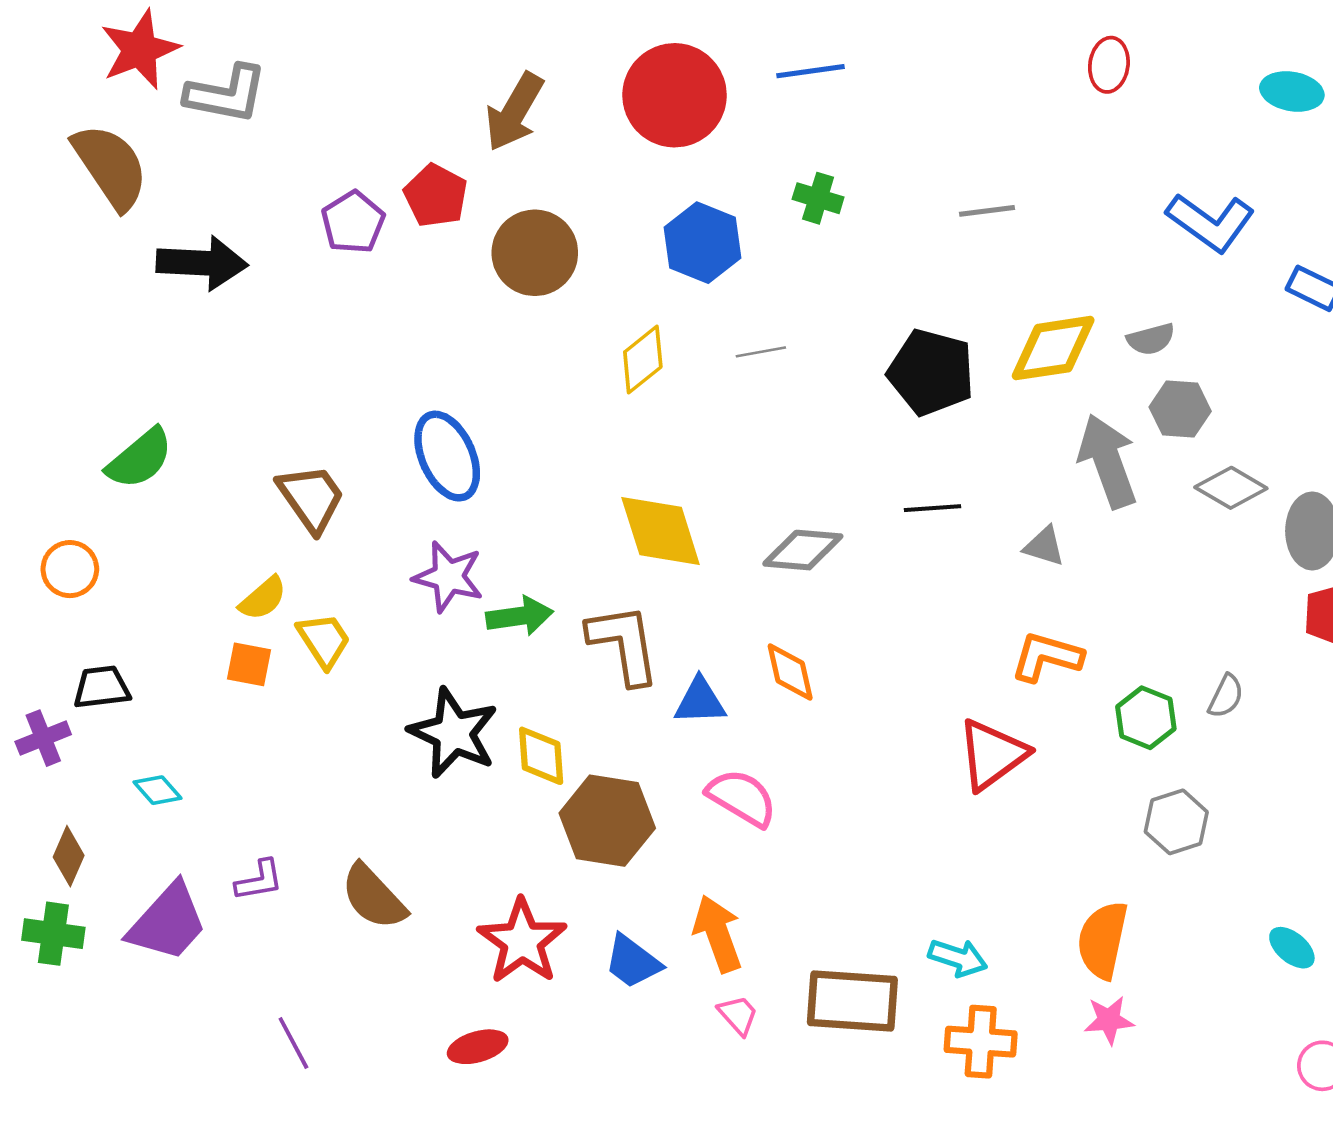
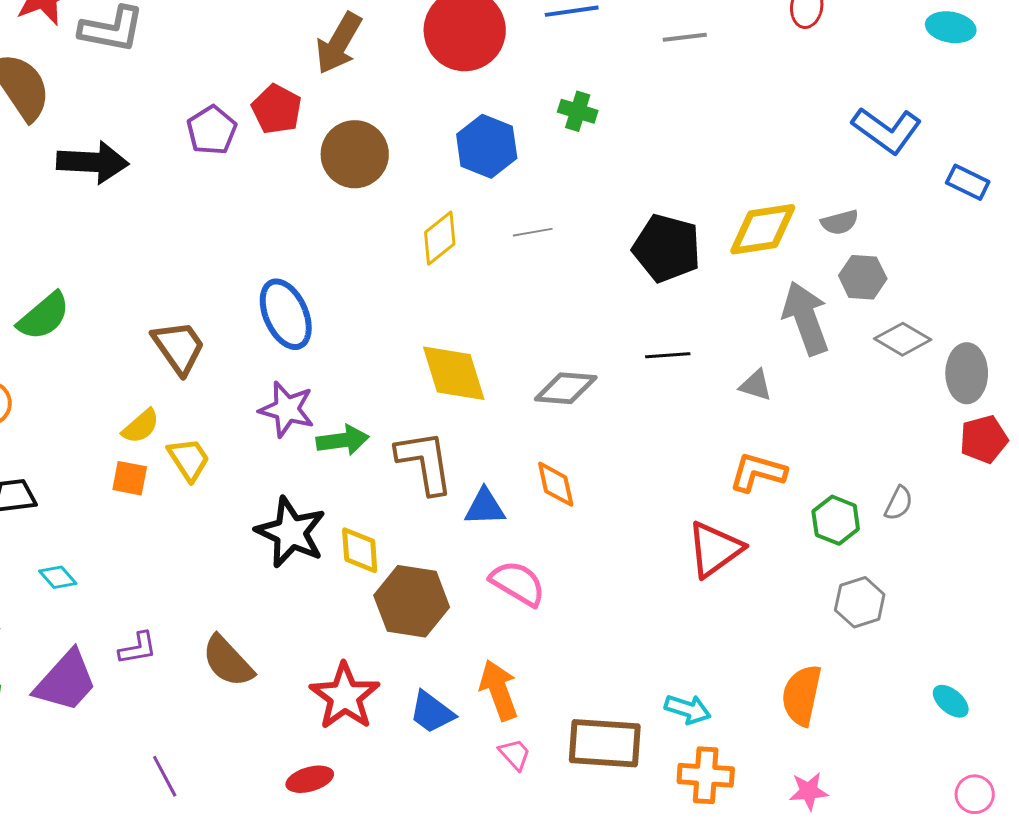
gray line: (987, 211) -> (685, 37), moved
pink star: (1109, 1020) -> (809, 791), moved

